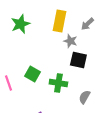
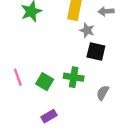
gray arrow: (87, 24) -> (106, 11), turned 40
green square: (32, 74) -> (45, 82), moved

